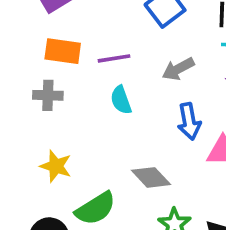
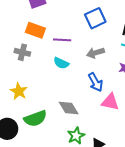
cyan semicircle: (121, 100) -> (61, 63), turned -56
blue arrow: (189, 121) -> (95, 82), turned -30

